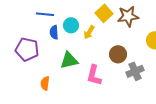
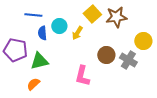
green triangle: (69, 60) -> (39, 61), moved
gray cross: (135, 71) -> (128, 60), moved, turned -36
orange semicircle: (45, 83) -> (33, 84), turned 40

